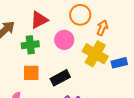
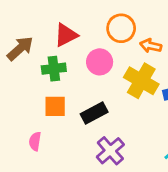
orange arrow: (102, 28) -> (151, 46), turned -98

